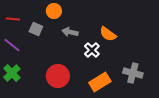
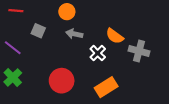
orange circle: (54, 11) -> (67, 12), moved
red line: (13, 19) -> (16, 11), moved
gray cross: (133, 73) -> (139, 51), moved

